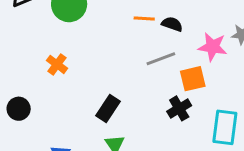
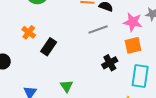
orange square: (193, 79) -> (133, 45), moved
black rectangle: (108, 108) -> (49, 47), moved

